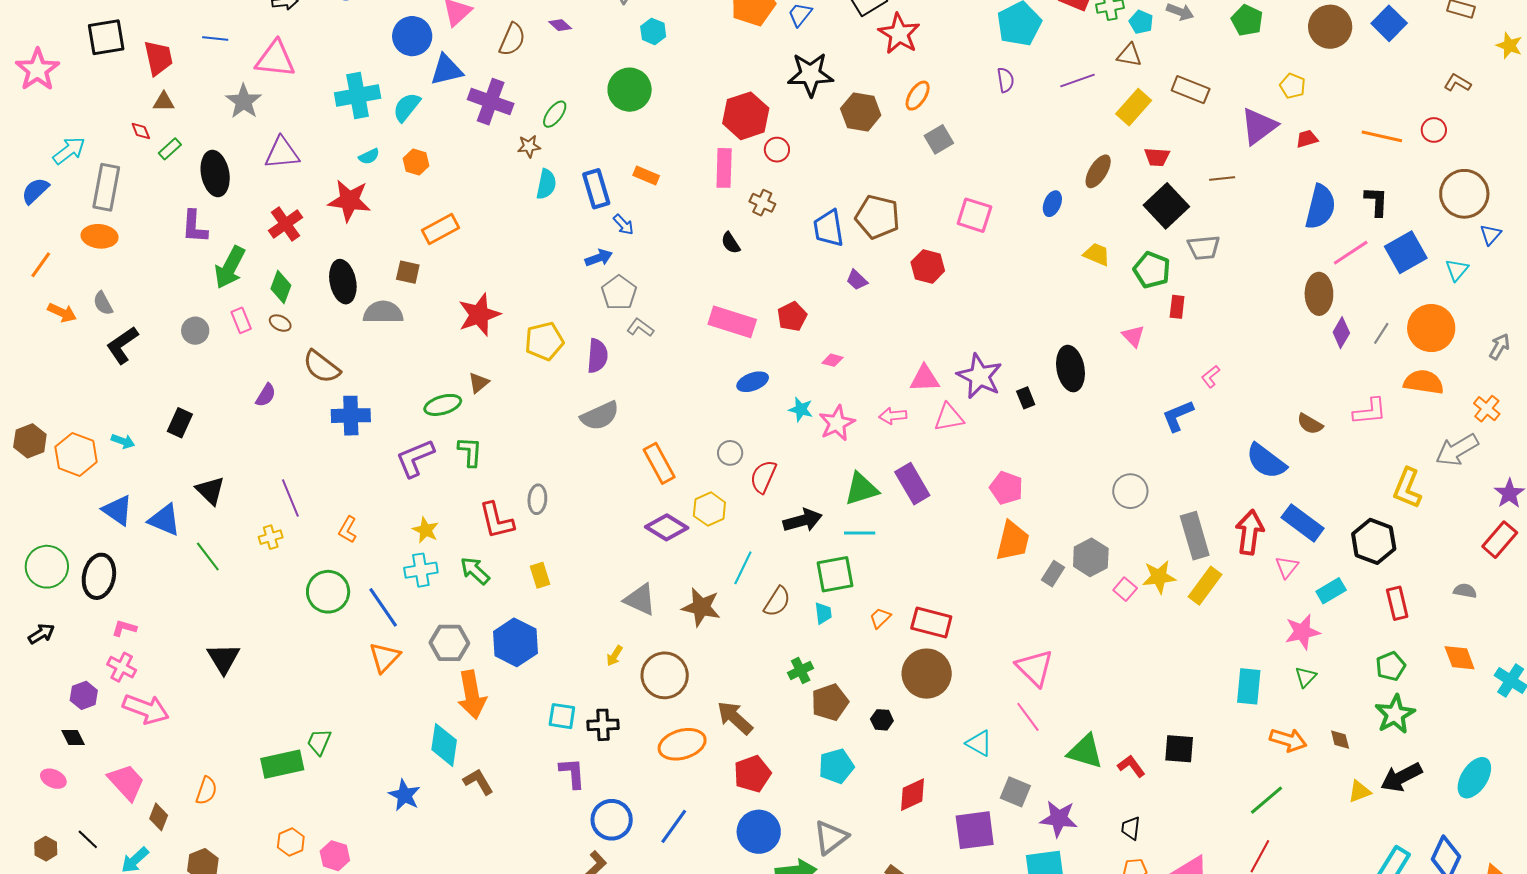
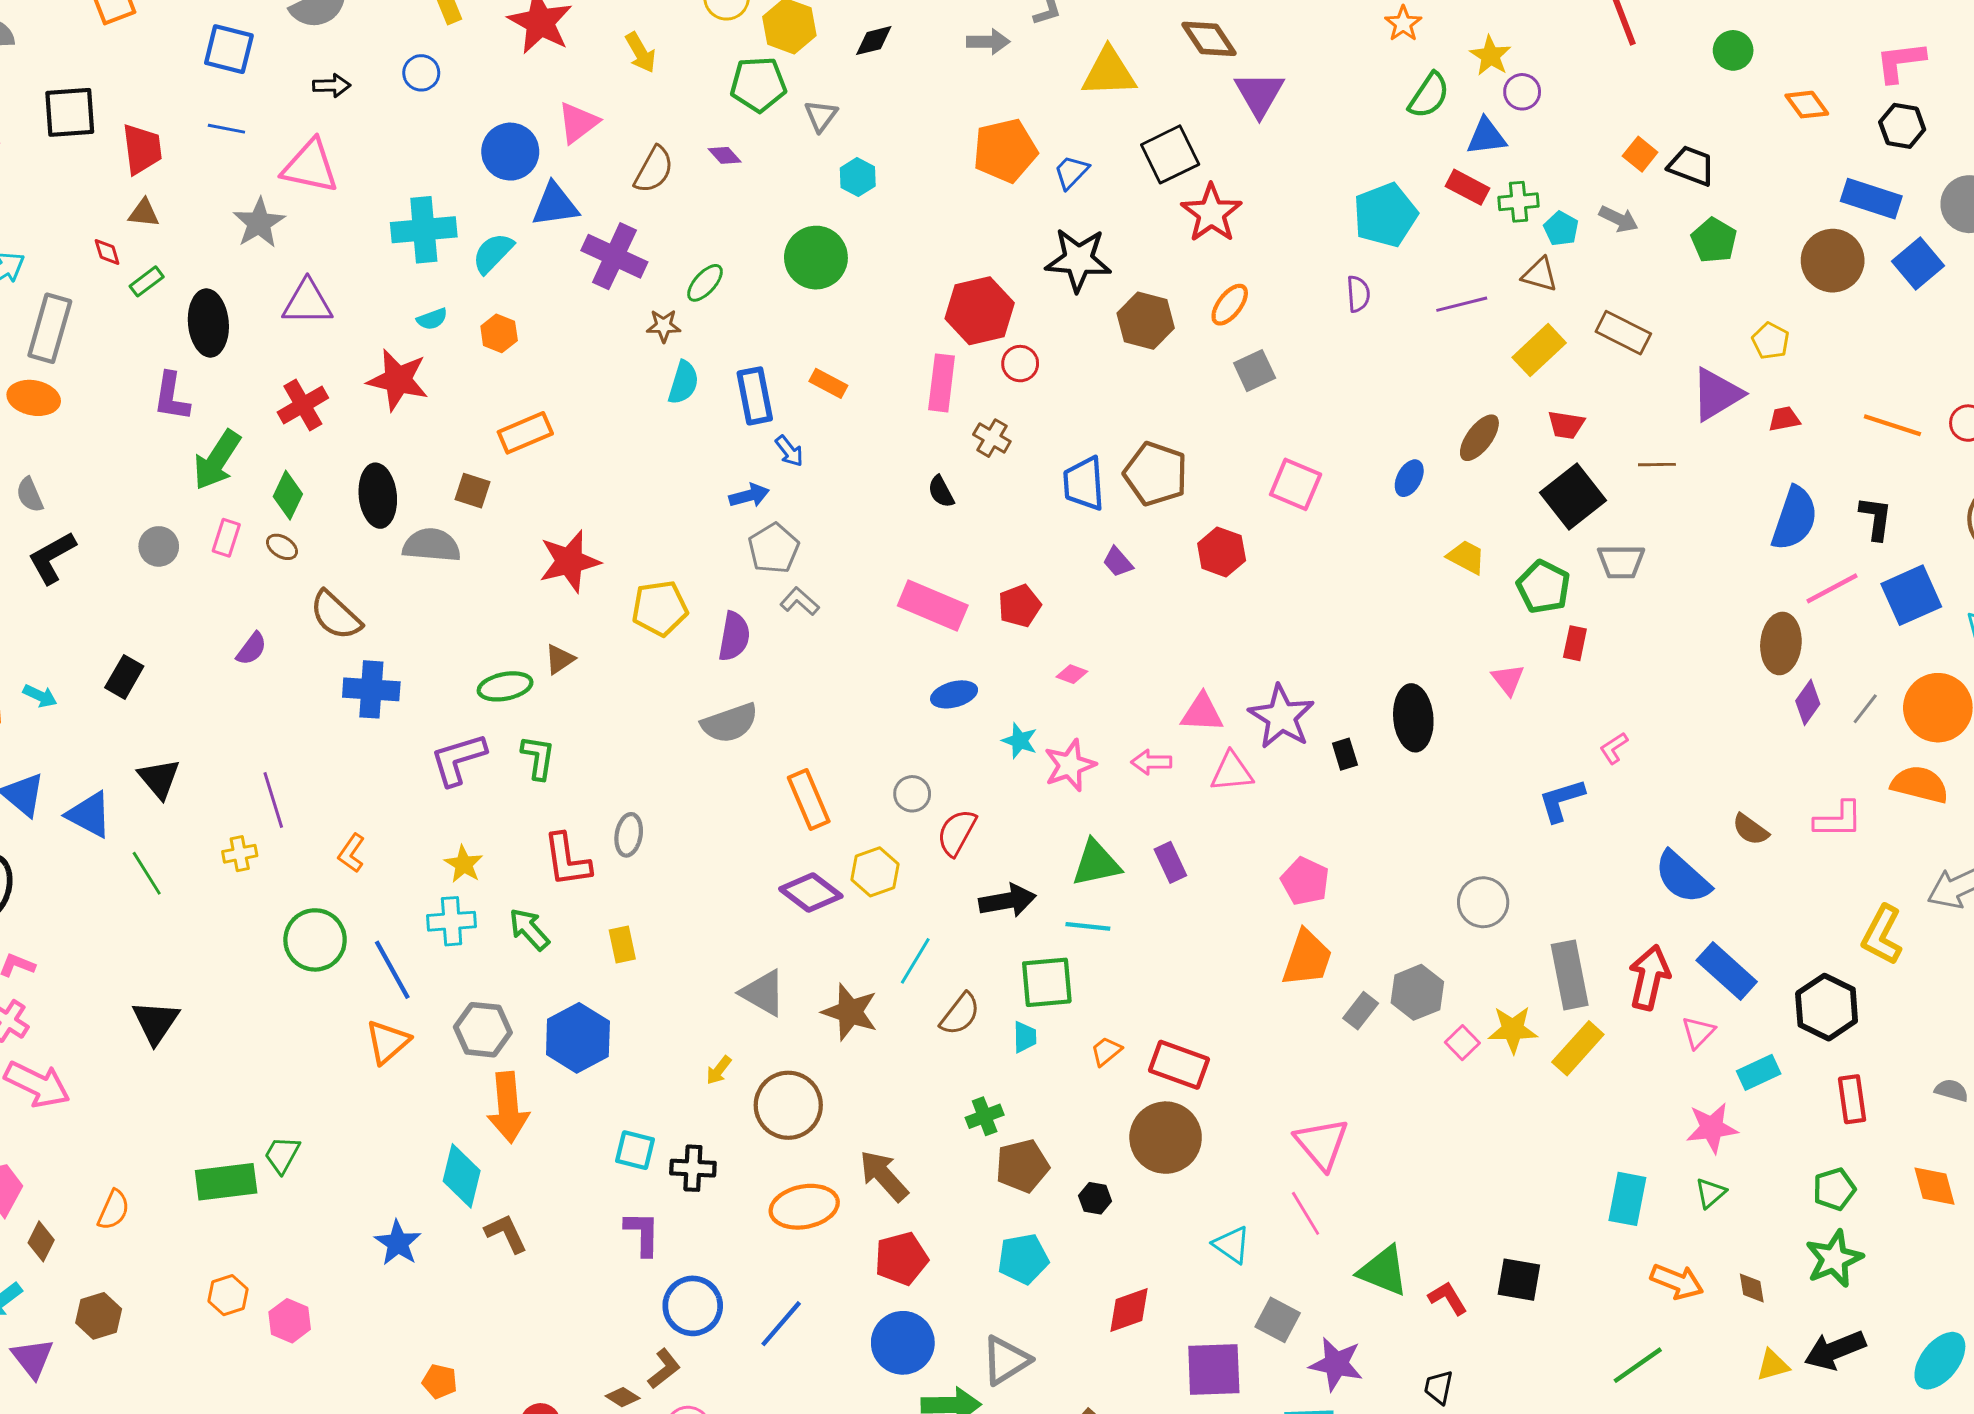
pink rectangle: (241, 320) -> (226, 538), turned 35
purple rectangle: (912, 484) -> (1170, 862), size x0.7

